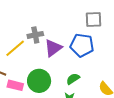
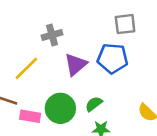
gray cross: (35, 35) -> (52, 35), moved
green semicircle: (73, 79) -> (94, 104), moved

